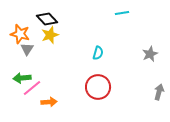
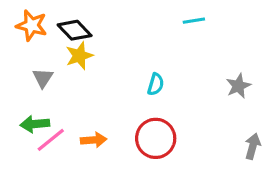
orange star: (20, 34) -> (32, 25), moved
orange arrow: (49, 102) -> (94, 140), moved

